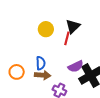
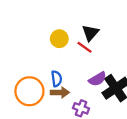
red line: (67, 38) -> (84, 47), turned -64
orange circle: (17, 72) -> (29, 91), size x1.6

